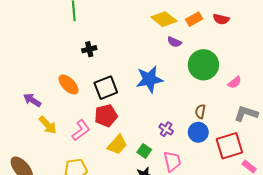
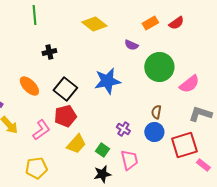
yellow diamond: (164, 19) -> (94, 24), moved
red semicircle: (221, 19) -> (176, 23), turned -49
pink semicircle: (235, 82) -> (189, 84), size x1.5
black square: (106, 88) -> (65, 89), turned -30

